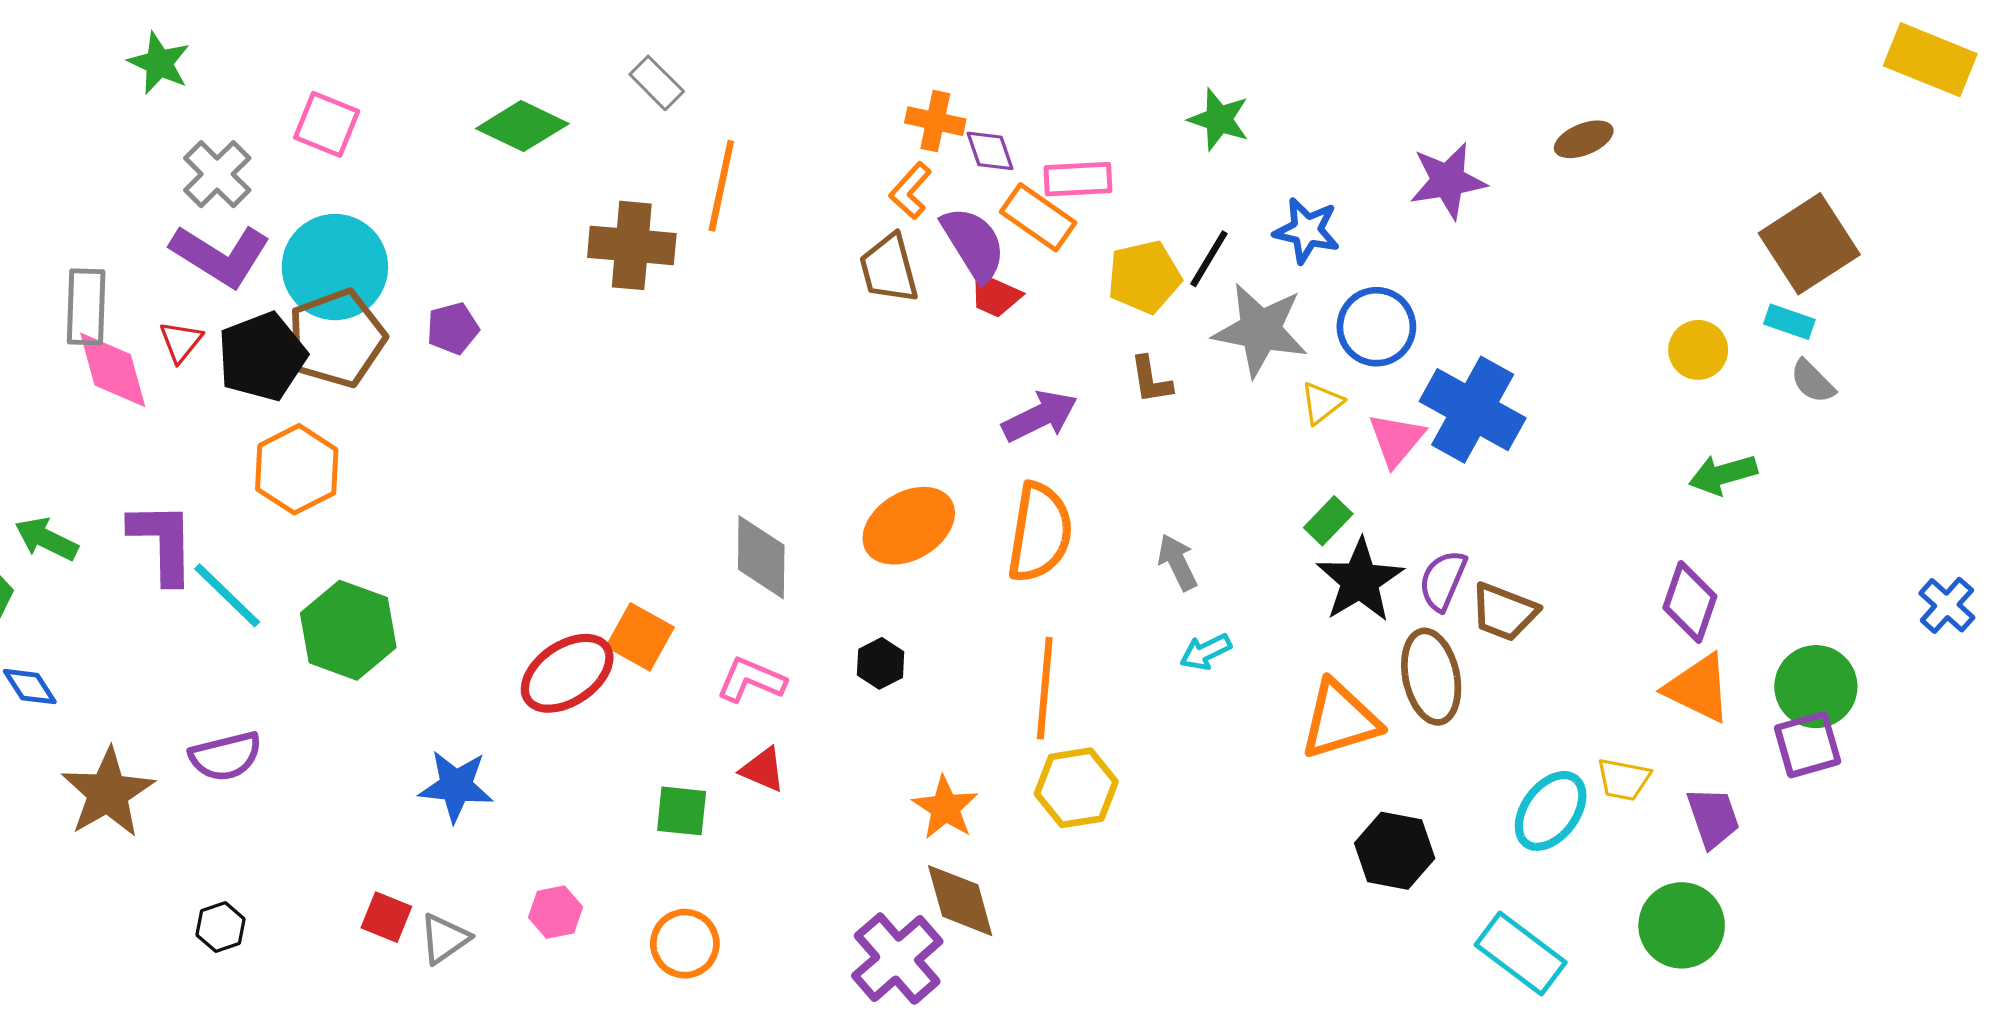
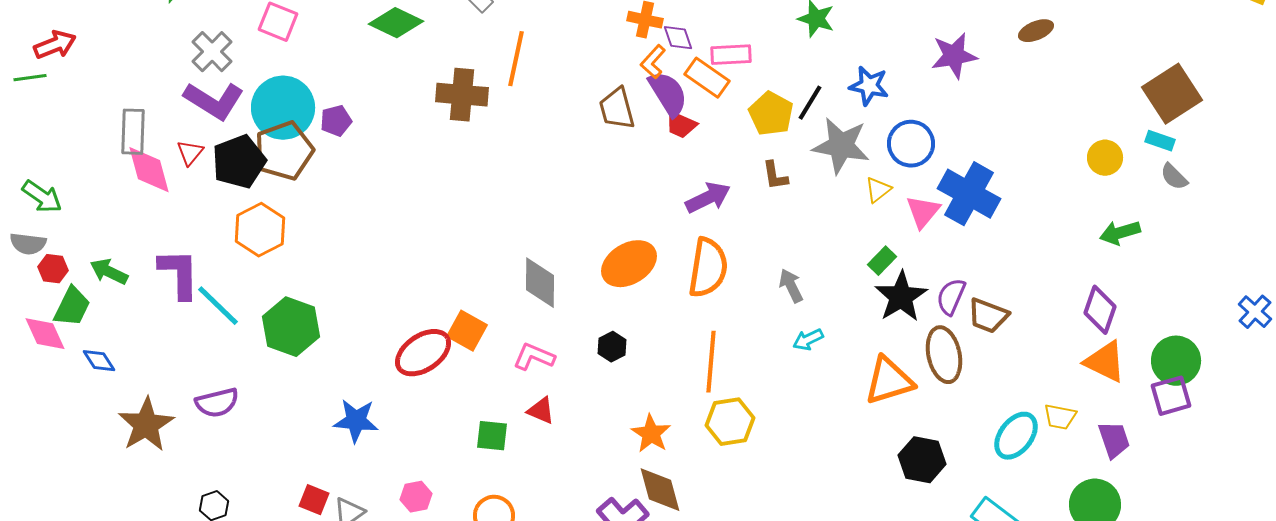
orange L-shape: (910, 191) -> (653, 62), moved
yellow pentagon: (1144, 277) -> (771, 114), turned -30
purple pentagon: (453, 328) -> (336, 121), moved

